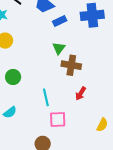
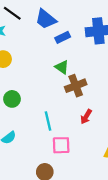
green triangle: (59, 48) -> (62, 67), turned -32
brown cross: (71, 65) -> (76, 86), turned -30

